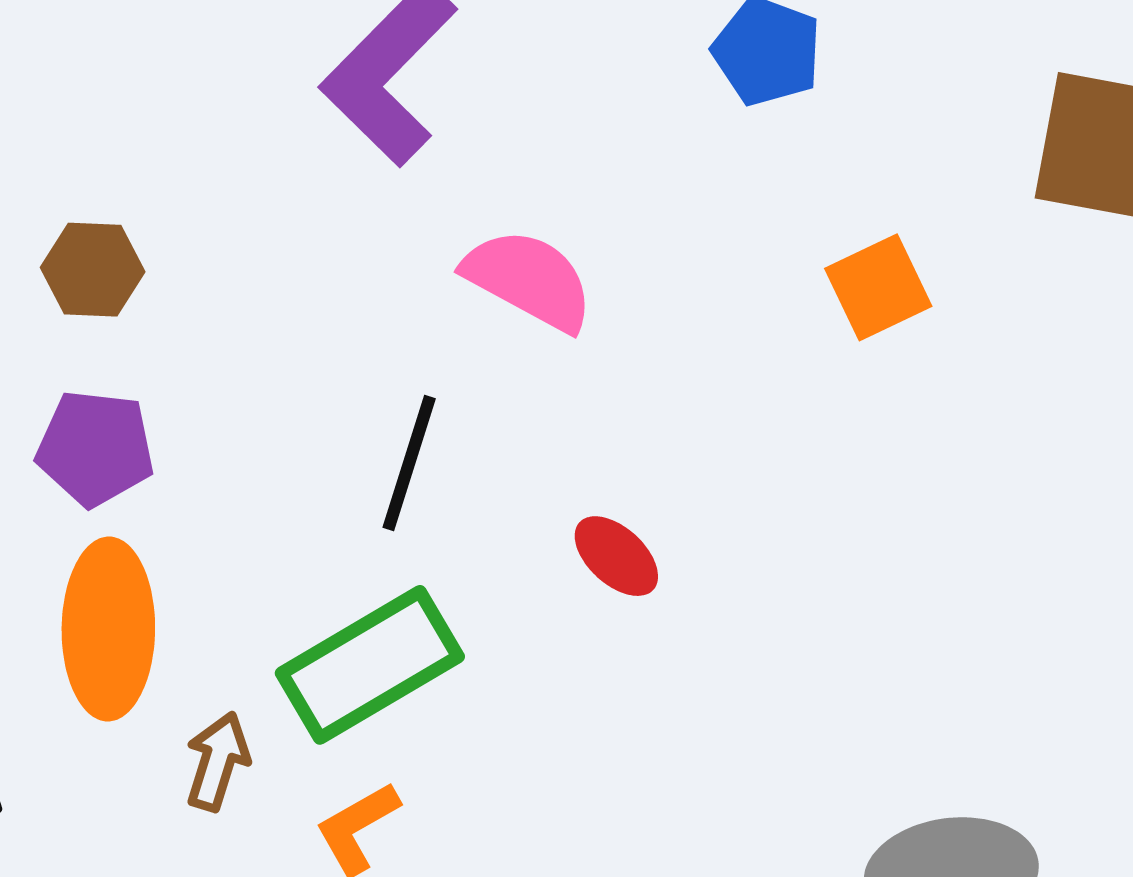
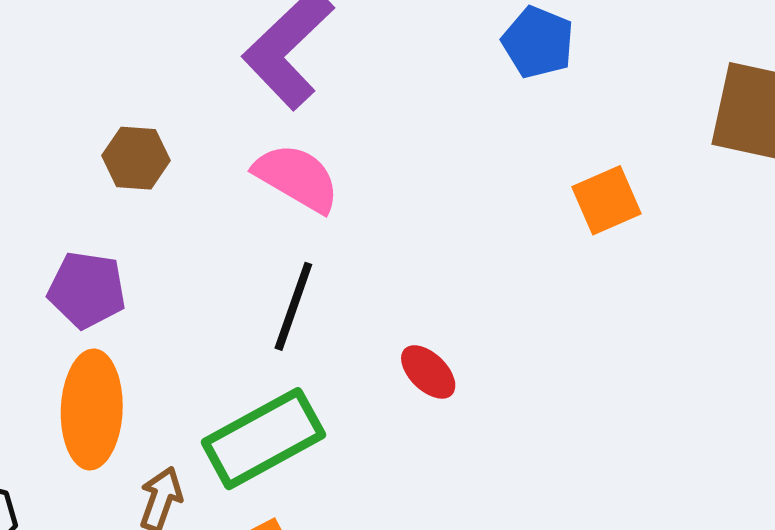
brown hexagon: (93, 270) -> (136, 158), moved
pink semicircle: (529, 280) -> (297, 178), moved

